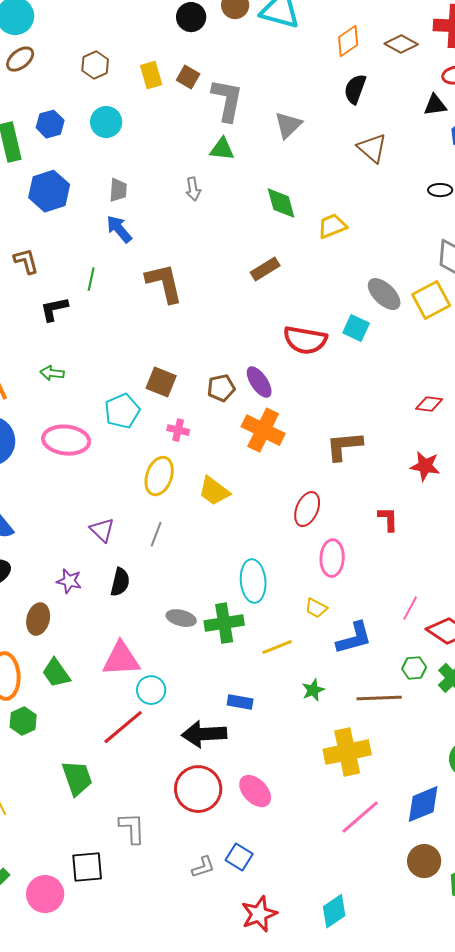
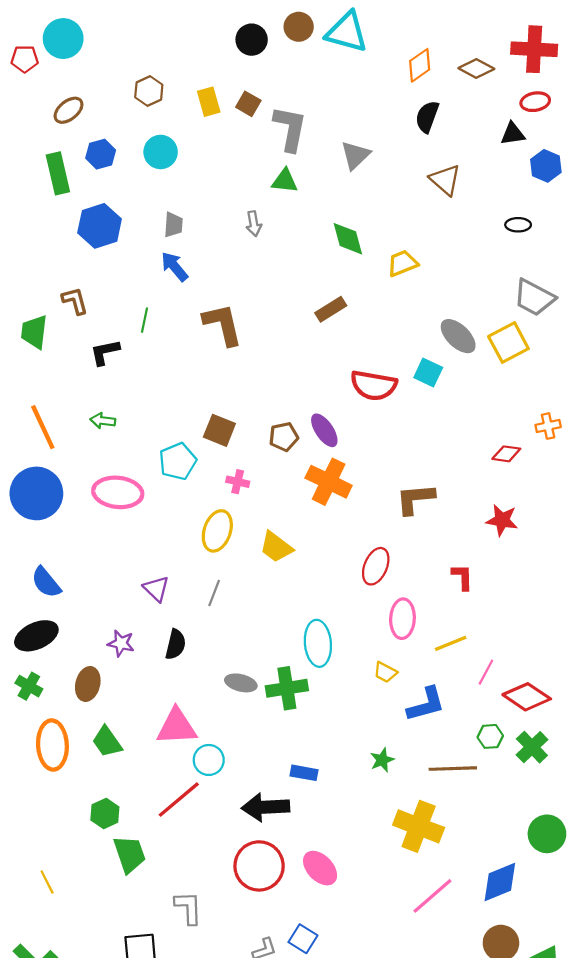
brown ellipse: (20, 59) -> (69, 110), moved
yellow line: (277, 647) -> (451, 643), moved
green hexagon: (23, 721) -> (105, 814), moved
yellow cross: (347, 752) -> (419, 826), turned 33

